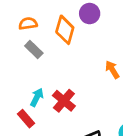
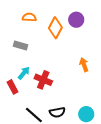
gray rectangle: (34, 50) -> (21, 45), moved, turned -40
red cross: (64, 101) -> (43, 80), turned -30

